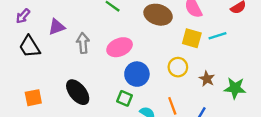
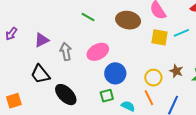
black trapezoid: (30, 47) -> (40, 74), moved
yellow circle: (178, 67) -> (153, 78), moved
orange square: (33, 98) -> (14, 101), moved
green square: (124, 98) -> (107, 96), turned -32

